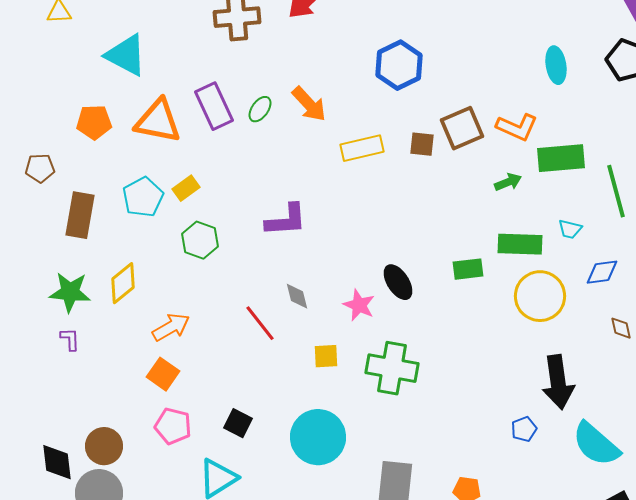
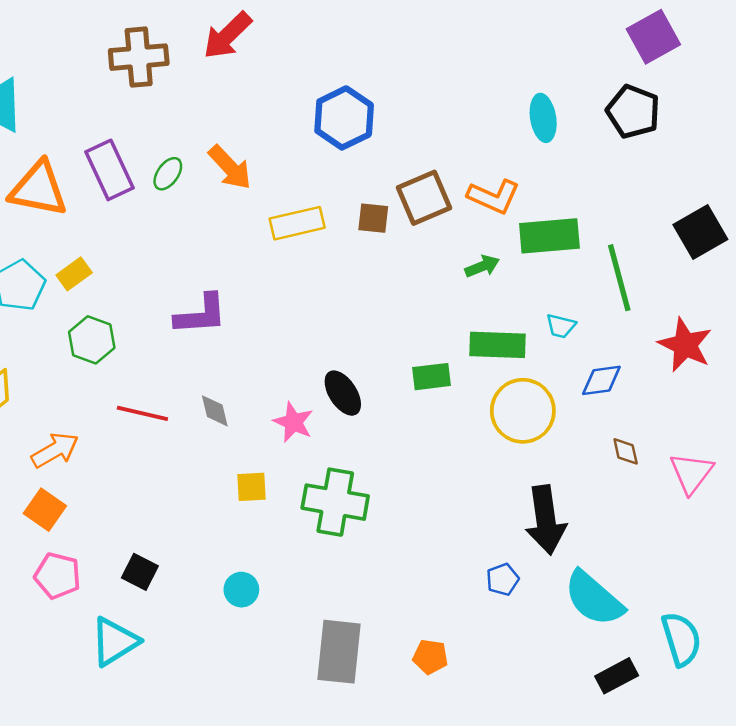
red line: (260, 323) -> (142, 413), moved, turned -39
cyan circle: (318, 437) -> (241, 590), size x0.5

